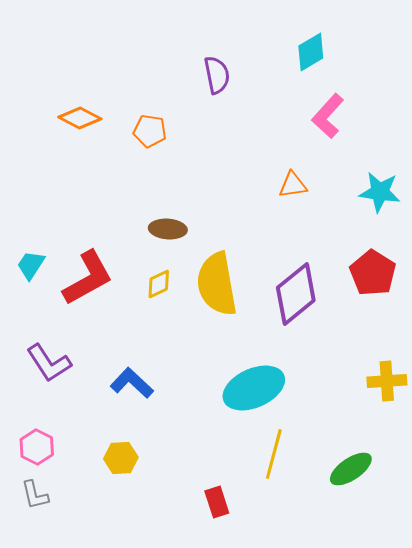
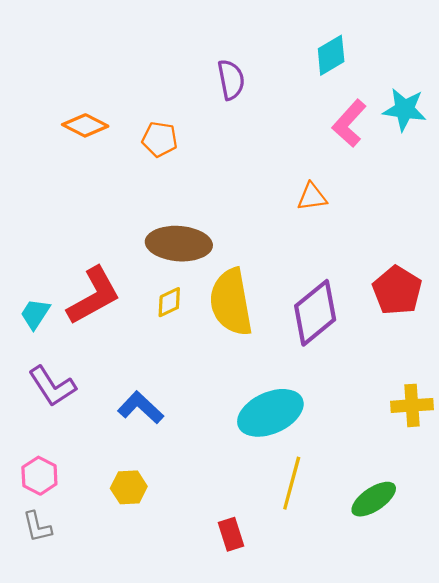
cyan star: (380, 192) -> (405, 109), moved
brown ellipse: (168, 229) -> (179, 244), size x1.6
cyan trapezoid: (31, 265) -> (35, 314), moved

